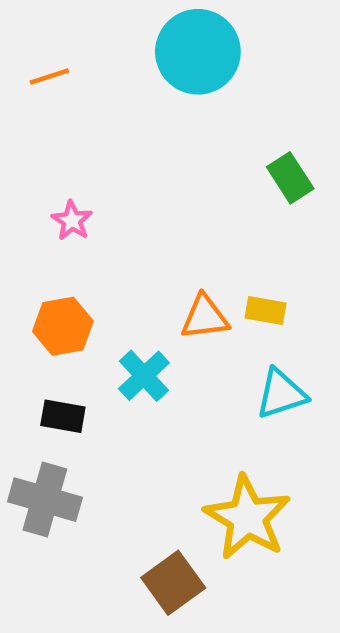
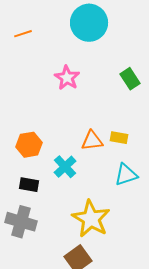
pink star: (72, 221) -> (67, 78), moved, size x1.4
yellow star: (247, 518) -> (91, 219), moved

